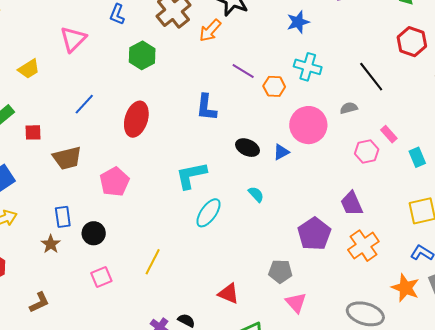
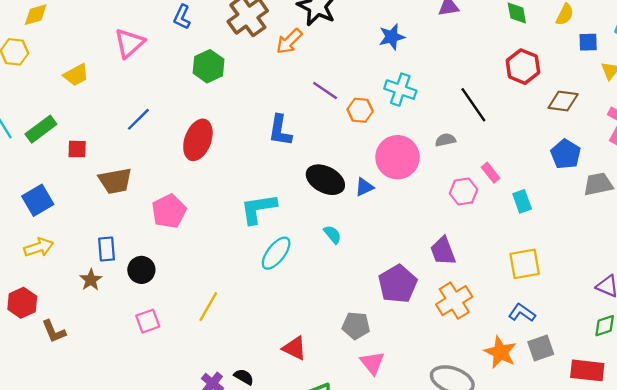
black ellipse: (247, 148) -> (325, 180), size x1.4
brown L-shape: (39, 302) -> (54, 331), moved, turned 90

